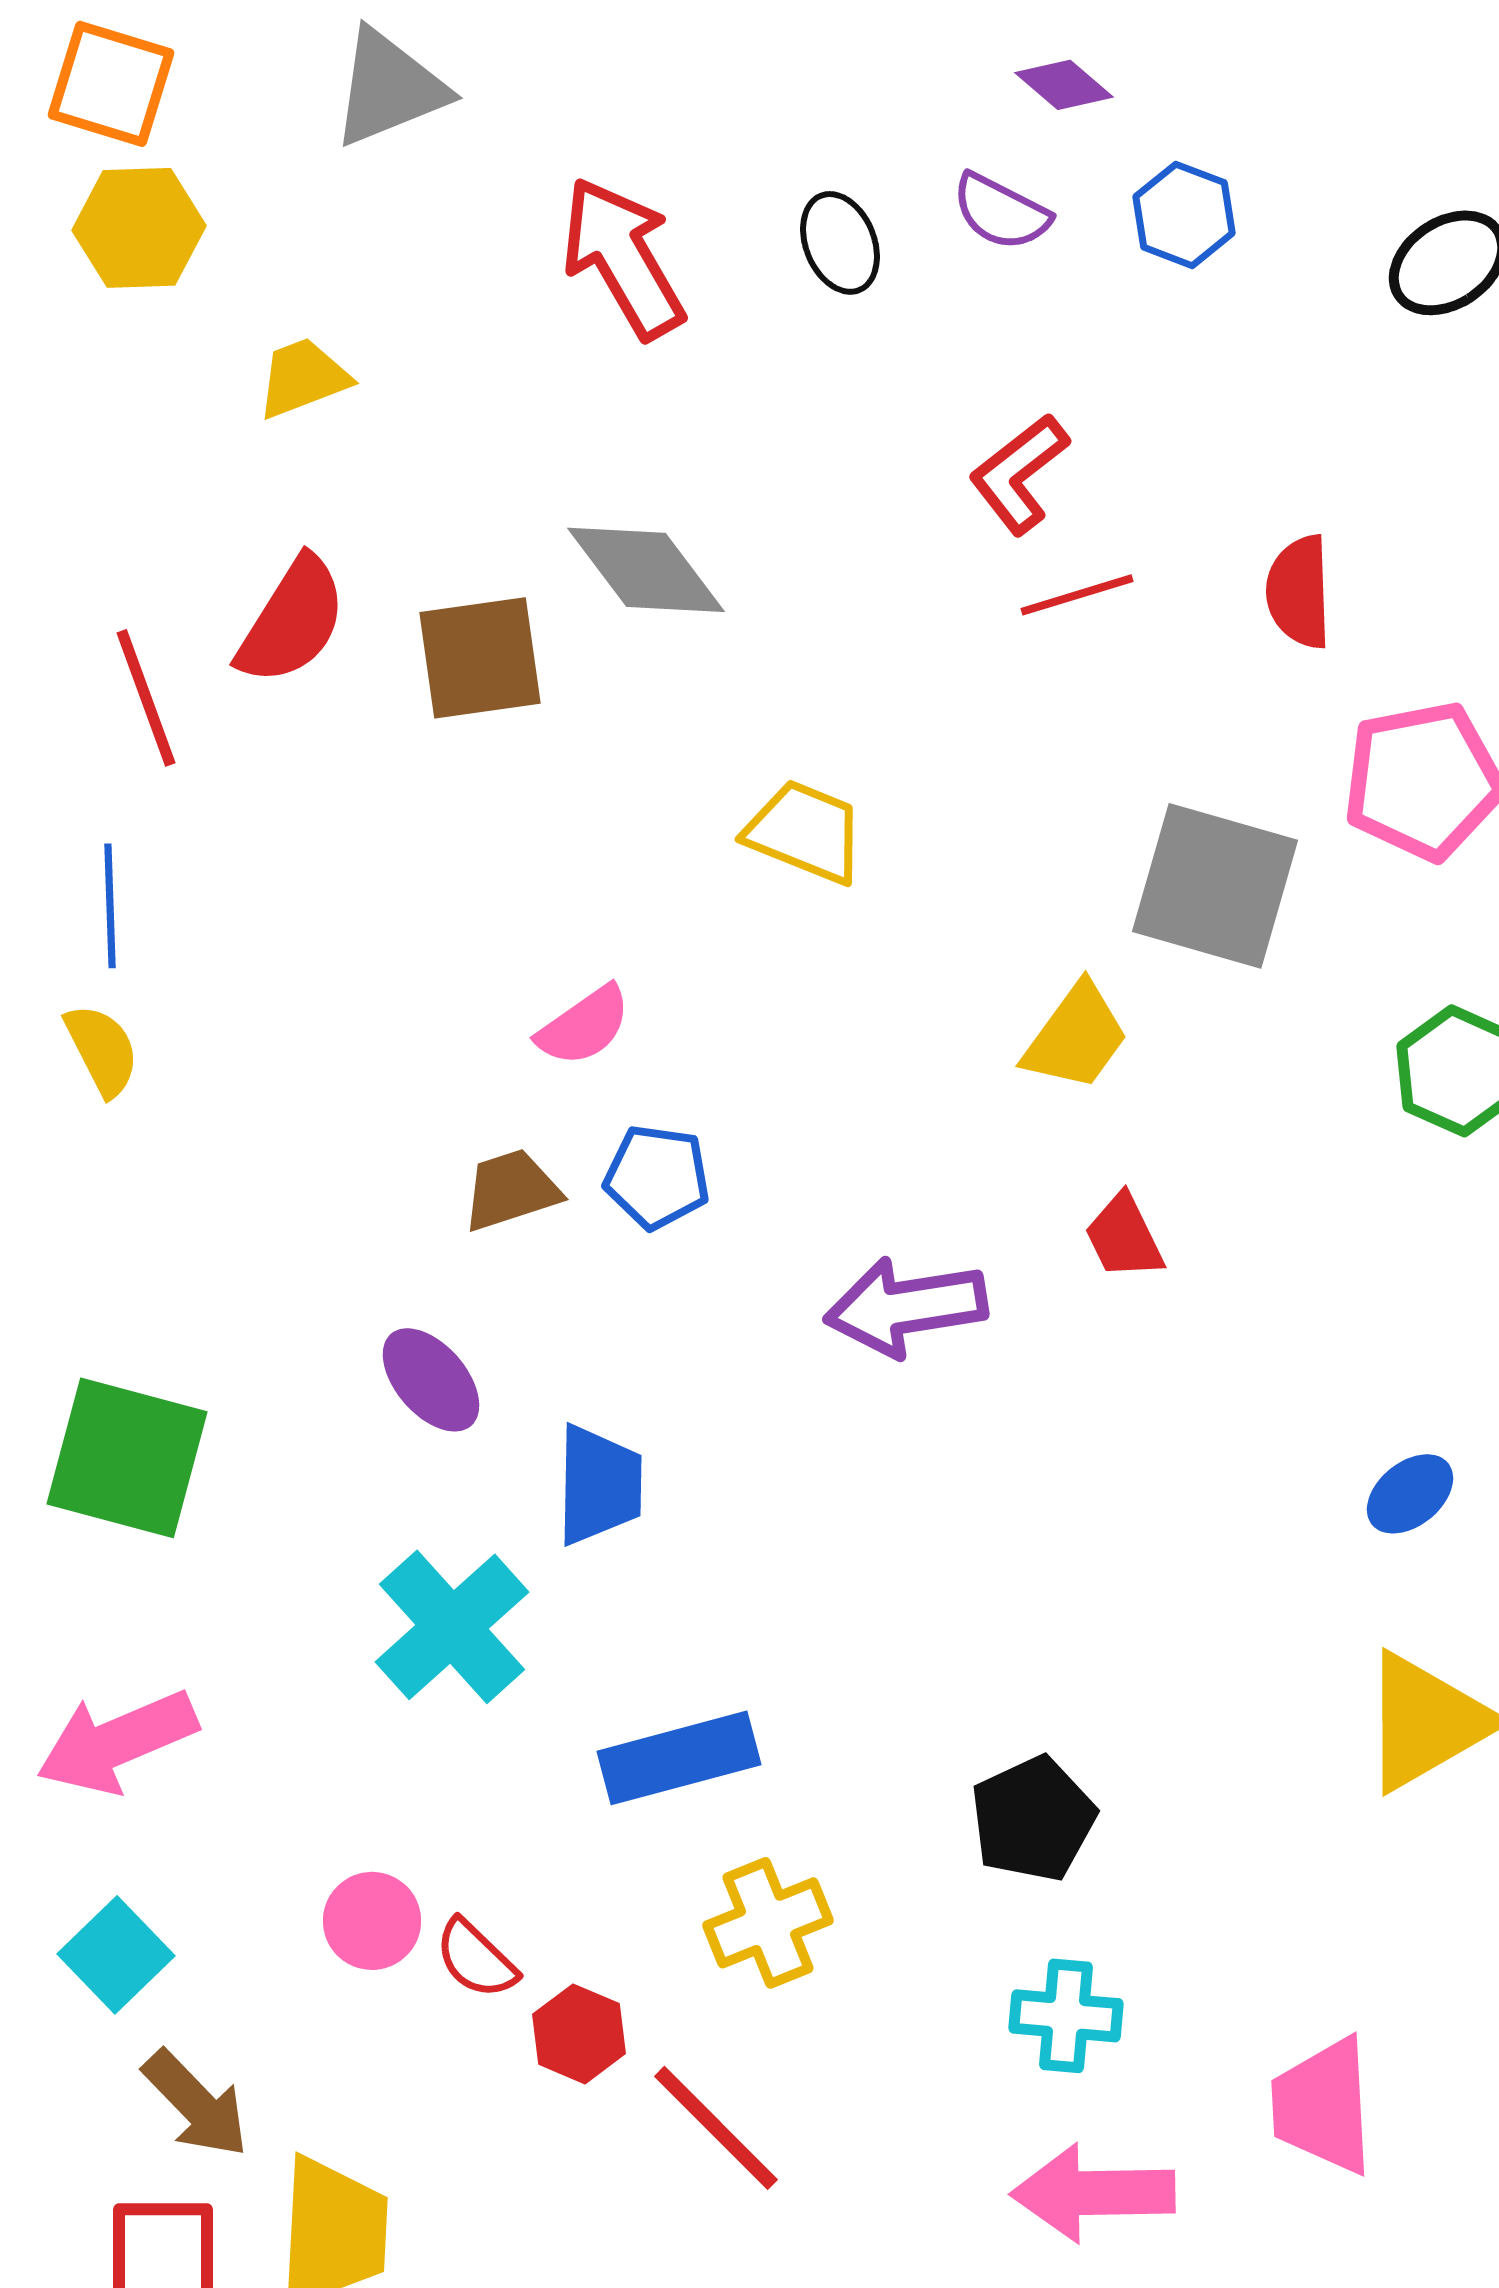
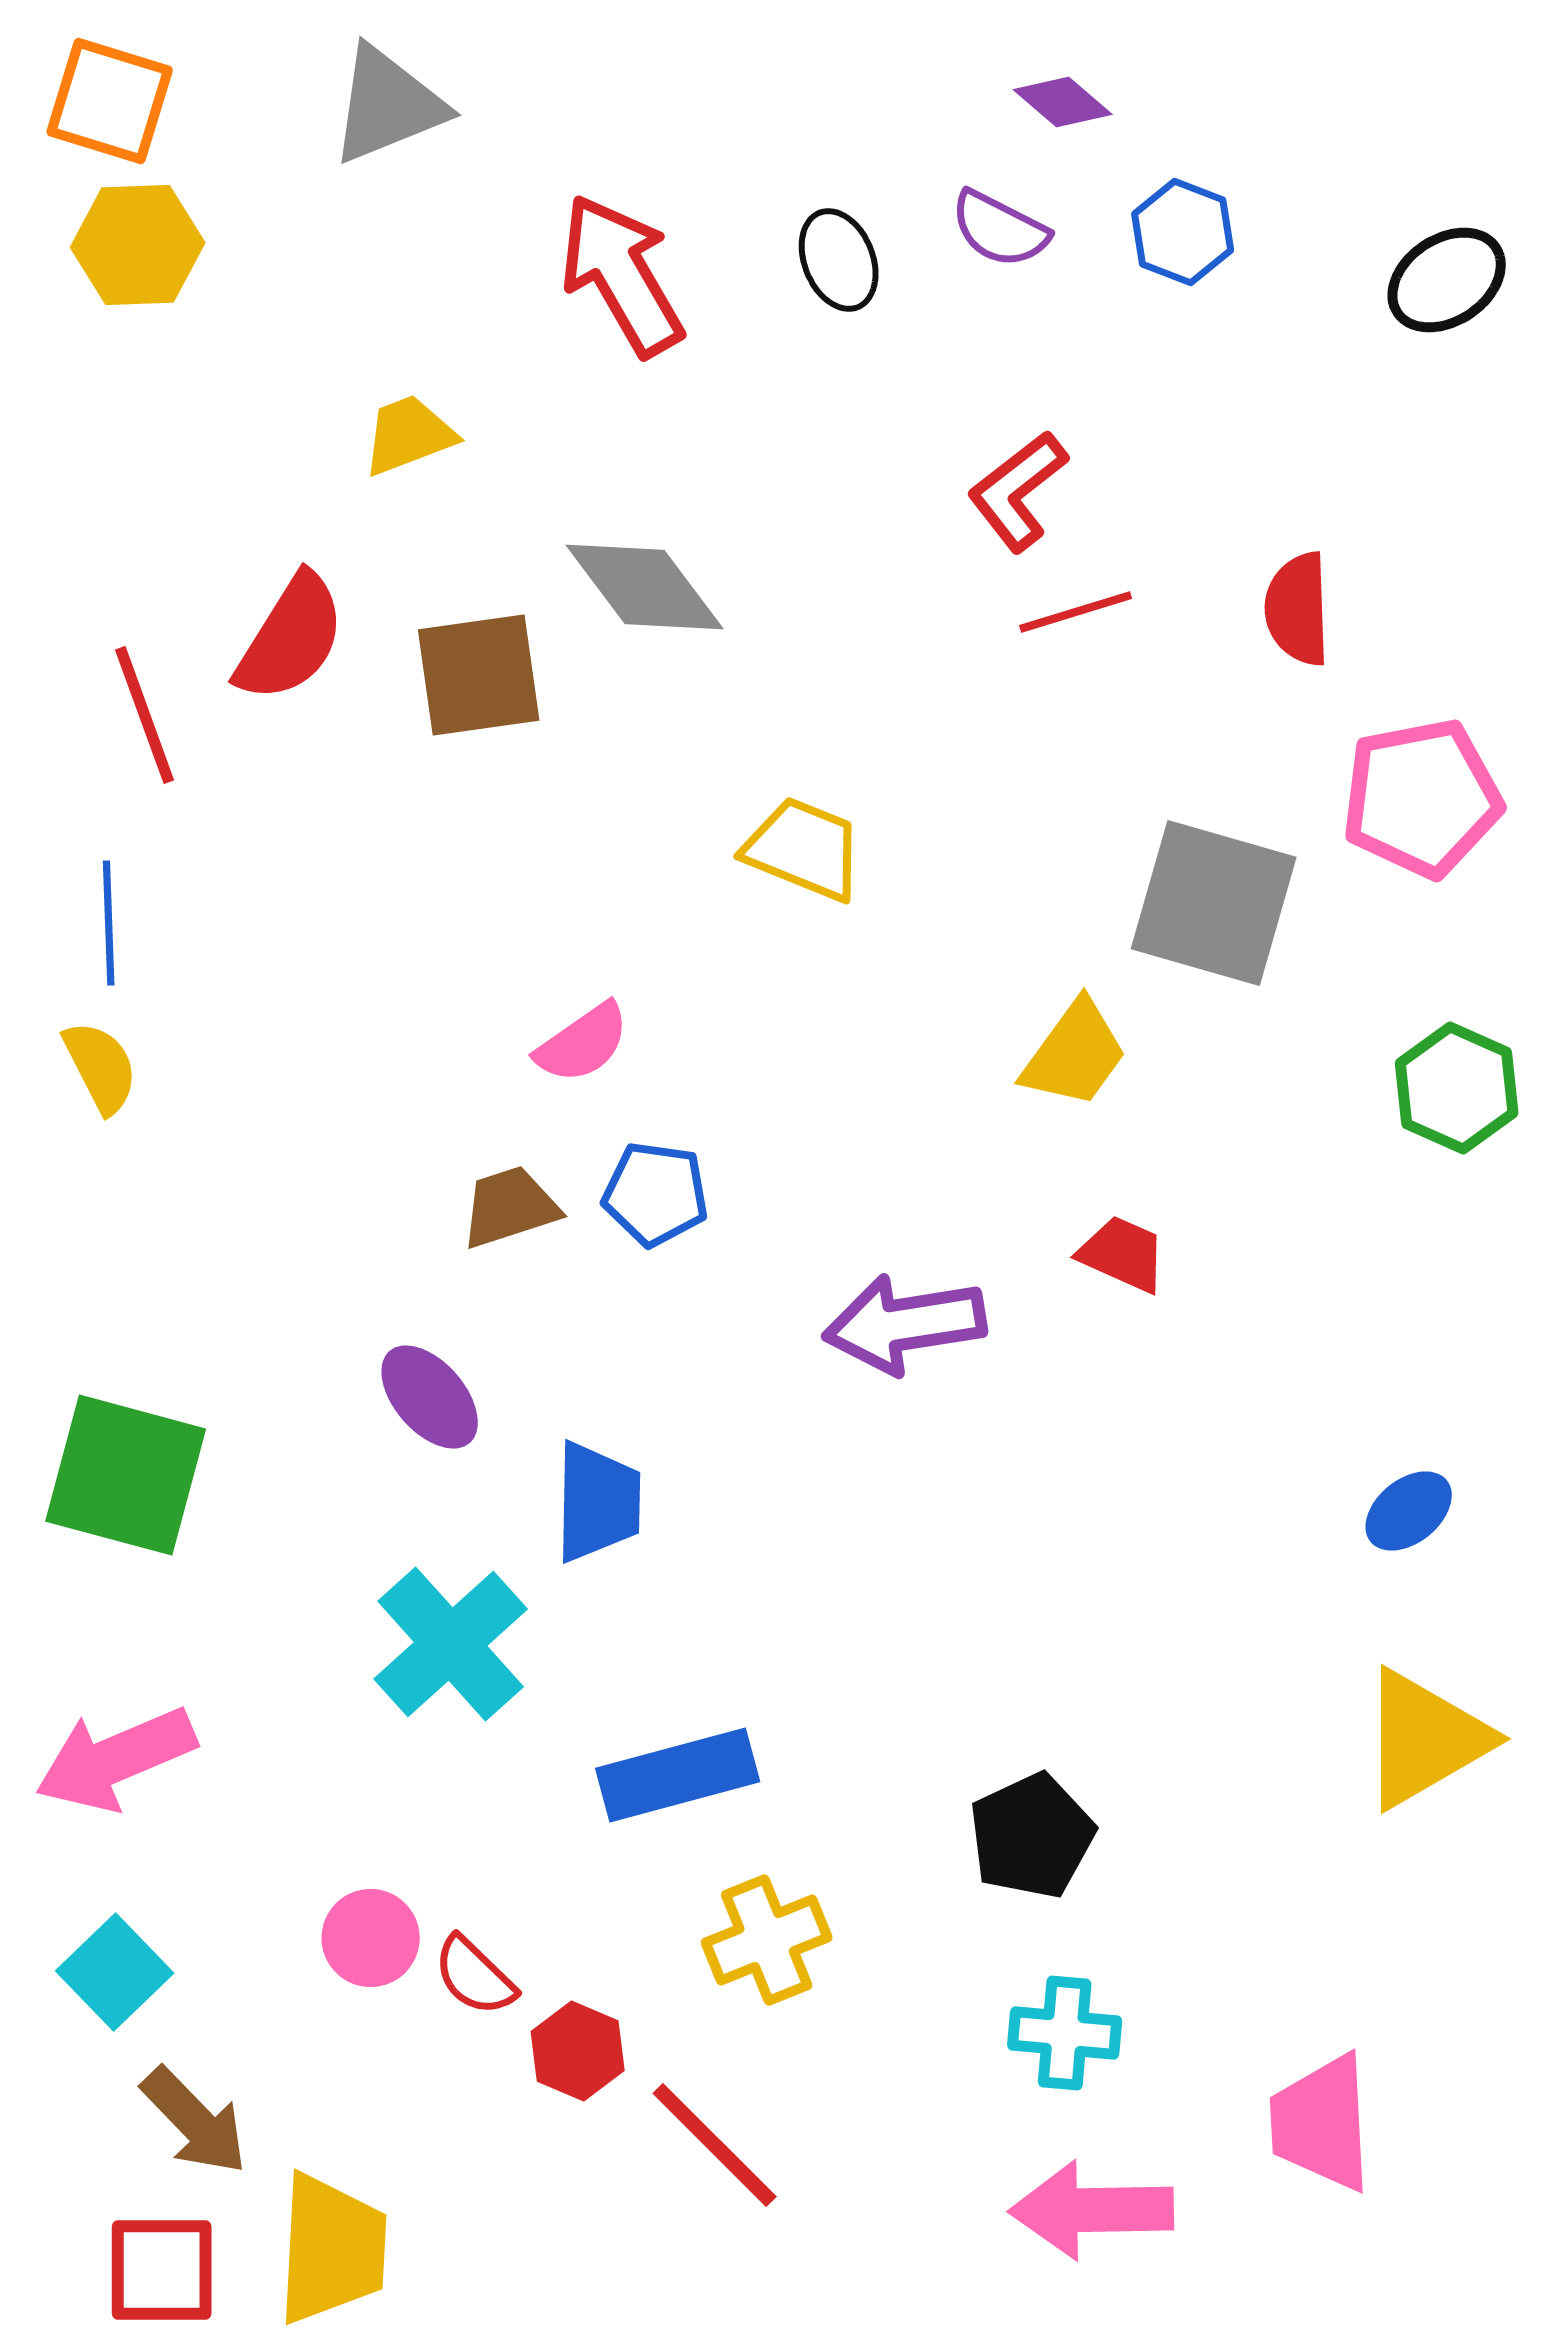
yellow trapezoid: (303, 378) -> (409, 435), moved
red trapezoid: (1124, 1237) -> (1123, 1254), turned 140

